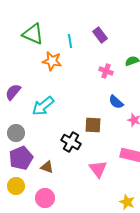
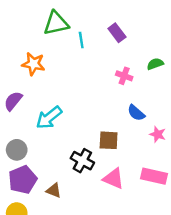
green triangle: (33, 34) -> (56, 23), moved, turned -35
orange star: (52, 61) -> (33, 64), moved
pink triangle: (98, 169) -> (113, 179), moved, turned -30

